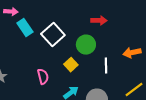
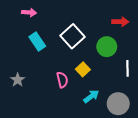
cyan rectangle: (25, 28) -> (37, 41), moved
yellow square: (71, 65) -> (83, 69), moved

